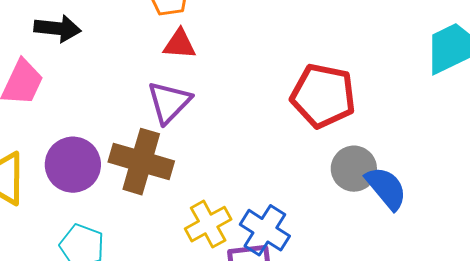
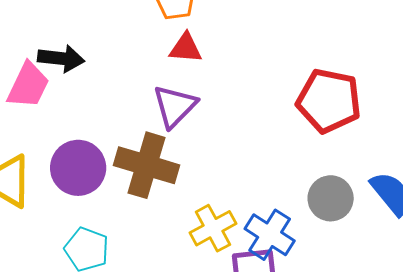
black arrow: (57, 28) -> (61, 58), moved
gray circle: (354, 169) -> (331, 198), moved

